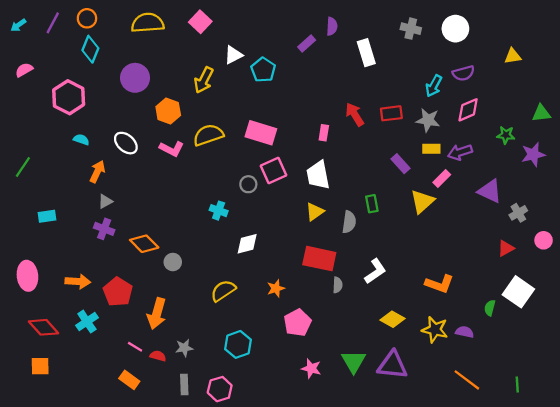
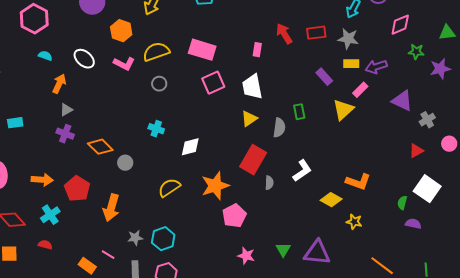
pink diamond: (468, 110) -> (400, 25), moved
gray circle: (248, 184) -> (159, 84), moved
cyan cross: (219, 211) -> (156, 129), moved
red rectangle: (319, 259) -> (253, 160), turned -72
orange star: (276, 288) -> (215, 186), size x1.8
yellow diamond: (392, 319) -> (331, 200), moved
yellow star: (435, 330) -> (354, 222), size x0.7
purple semicircle: (465, 332) -> (413, 224), moved
cyan hexagon: (238, 344) -> (163, 239), moved
pink line: (135, 347) -> (108, 255), moved
red semicircle: (158, 356) -> (45, 245), moved
green triangle: (354, 362) -> (283, 250), size x0.7

